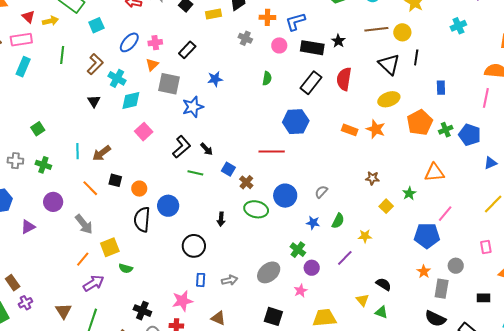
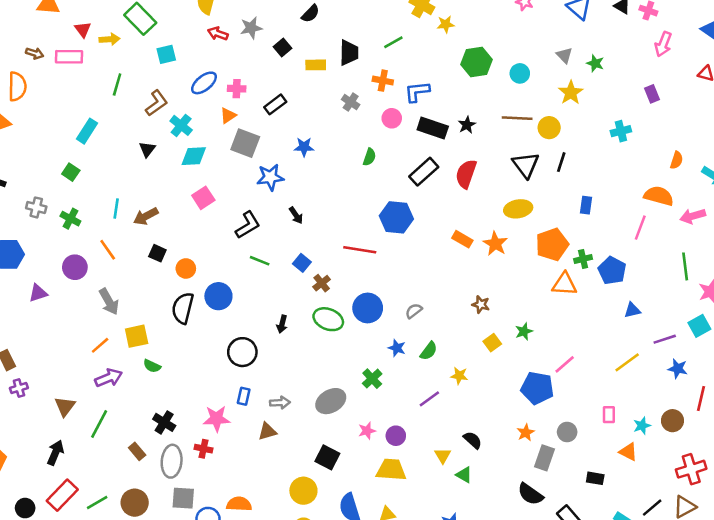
cyan rectangle: (23, 67) -> (87, 131), moved
green square: (38, 129) -> (71, 172), turned -32
black arrow: (207, 149) -> (296, 215), moved
orange triangle: (434, 173) -> (564, 284), moved
orange line: (90, 188) -> (108, 250), moved
purple circle: (312, 268) -> (396, 436), moved
brown triangle: (218, 318) -> (267, 431), moved, turned -49

